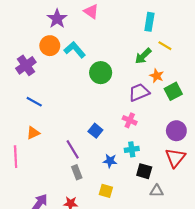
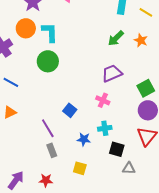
yellow line: (165, 46) -> (146, 12), moved
cyan L-shape: (75, 50) -> (50, 32), turned 40
green circle: (101, 73) -> (48, 61), moved
orange star: (157, 76) -> (141, 40), moved
green square: (173, 91) -> (146, 88), moved

